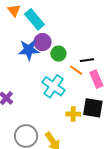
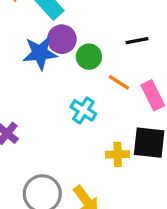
black line: (87, 60) -> (137, 41), moved
cyan cross: (54, 86) -> (83, 110), size x0.7

